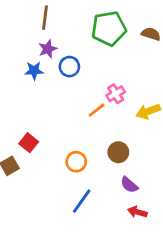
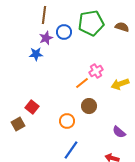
blue circle: (69, 67) -> (64, 32), moved
brown circle: (118, 152) -> (89, 106), moved
purple semicircle: (129, 185) -> (119, 132), moved

